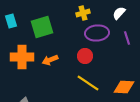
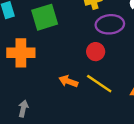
orange arrow: (50, 60) -> (68, 81), moved, turned 42

